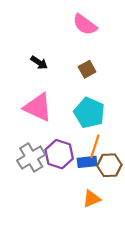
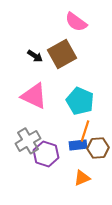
brown square: (87, 69) -> (62, 54), moved, size x1.8
purple hexagon: (59, 154) -> (46, 154), moved

